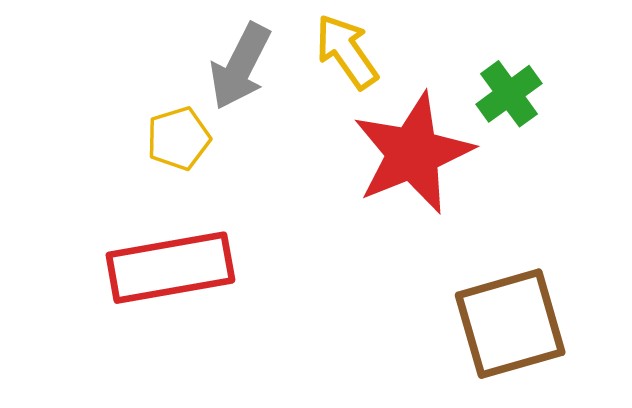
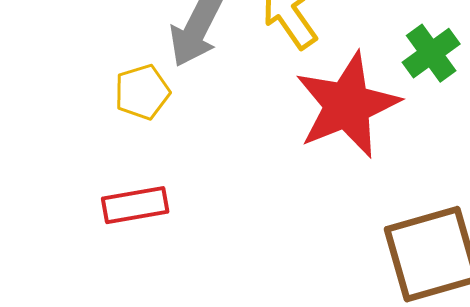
red rectangle: (170, 268) -> (135, 205), size x0.6

